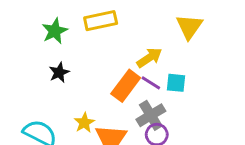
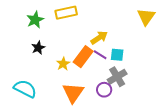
yellow triangle: (189, 27) -> (146, 17), moved
gray cross: (151, 115) -> (117, 77), moved
yellow star: (84, 123) -> (63, 64), moved

